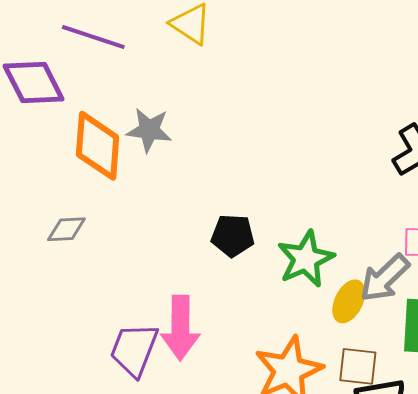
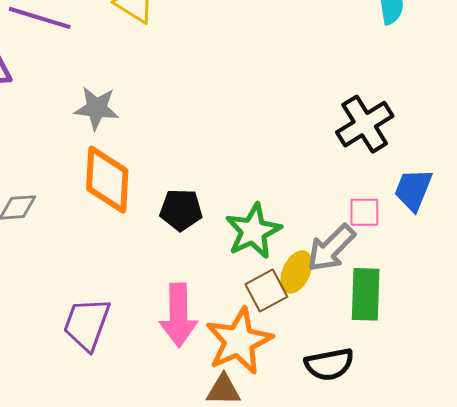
orange diamond: (98, 146) -> (107, 180), moved
pink arrow: (180, 328) -> (178, 315), moved
brown square: (358, 366) -> (266, 290), moved, turned -33

